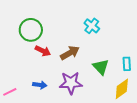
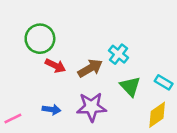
cyan cross: (92, 26) -> (119, 54), moved
cyan rectangle: (127, 64) -> (164, 82), turned -56

